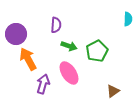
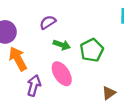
purple semicircle: (56, 25) -> (48, 22), turned -126

